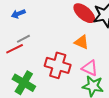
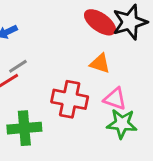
green cross: (24, 83) -> (24, 128), turned -30

